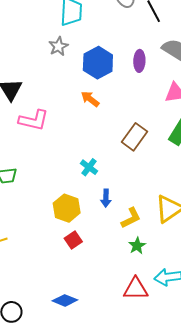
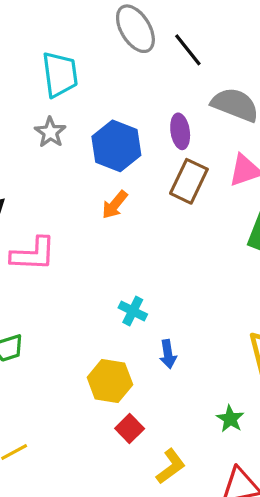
orange arrow: (90, 99) -> (115, 205), turned -78
brown rectangle: (134, 137) -> (189, 181), moved
yellow L-shape: (131, 218) -> (171, 466), moved

